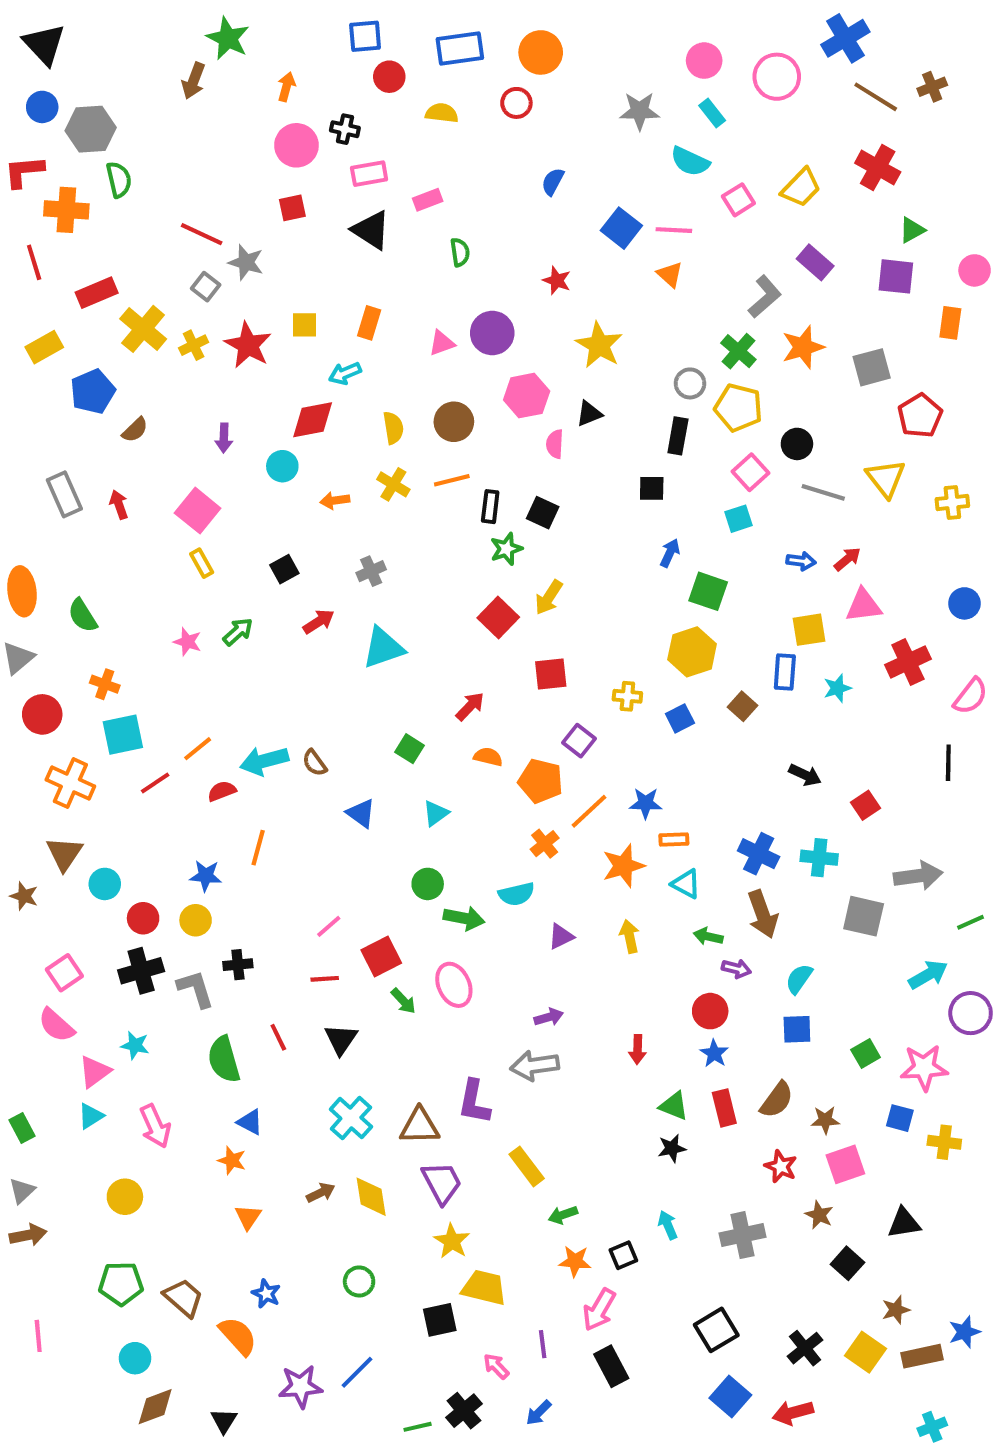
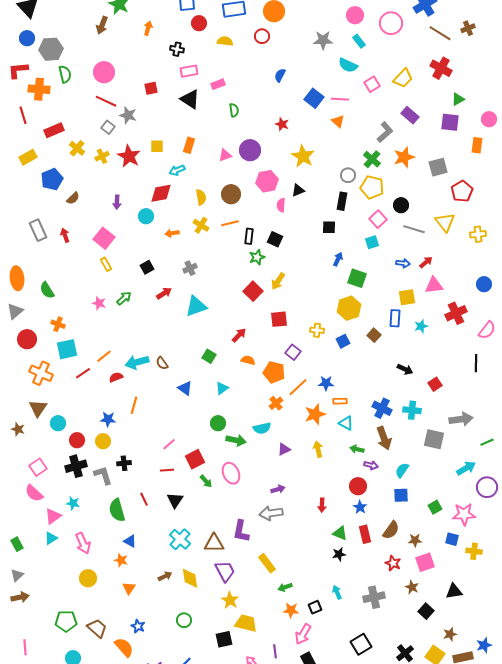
pink circle: (296, 145) -> (104, 72), moved
yellow cross: (143, 329) -> (77, 148), size x0.7
yellow circle: (125, 1197) -> (88, 578), moved

